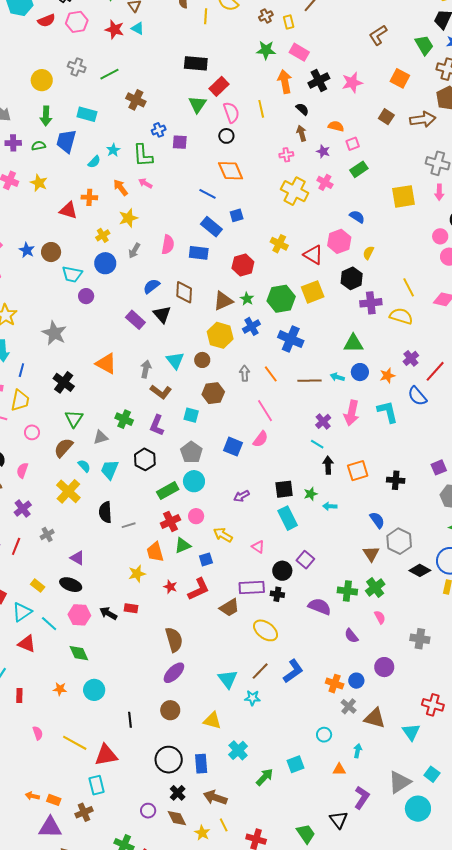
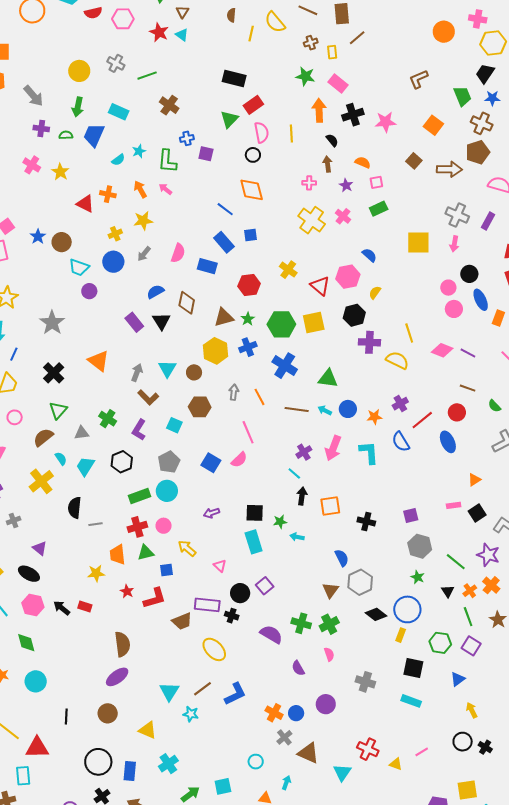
green triangle: (353, 343) -> (328, 379), moved

